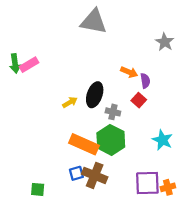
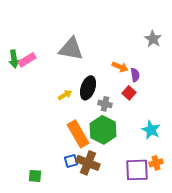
gray triangle: (94, 22) -> (71, 49), moved
orange rectangle: (84, 144) -> (78, 134), turned 36
orange cross: (168, 187) -> (156, 163), moved

